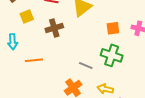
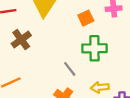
gray line: (86, 65) -> (70, 69), turned 48

